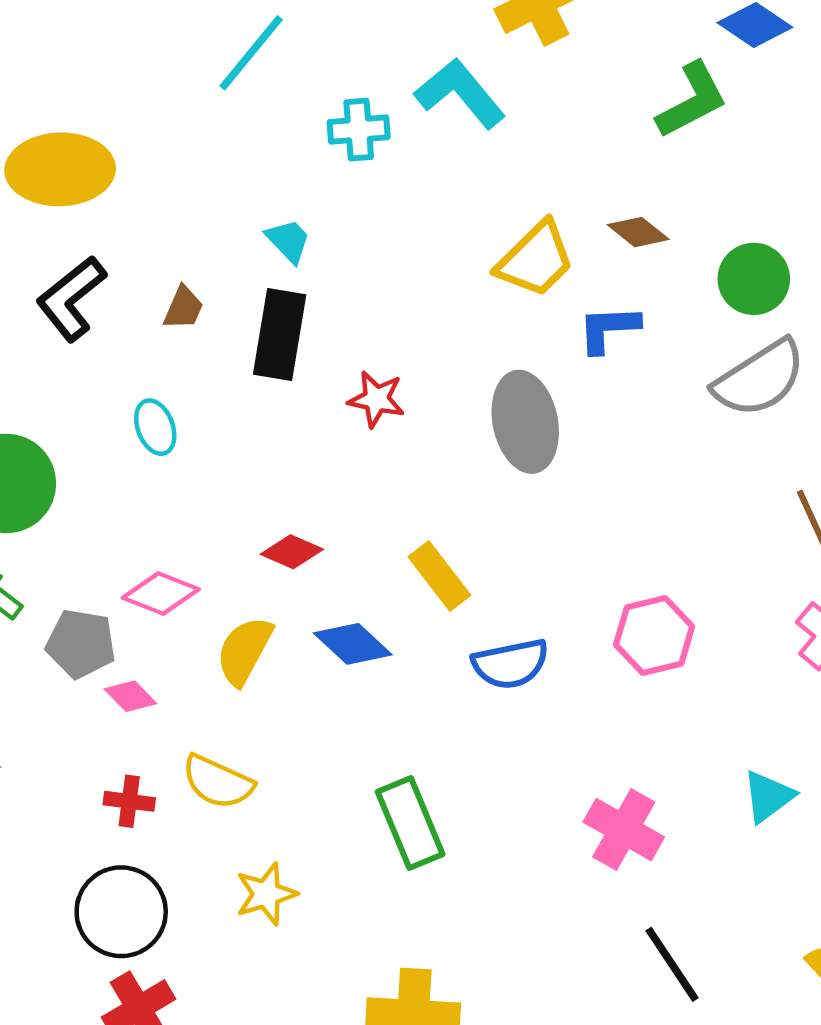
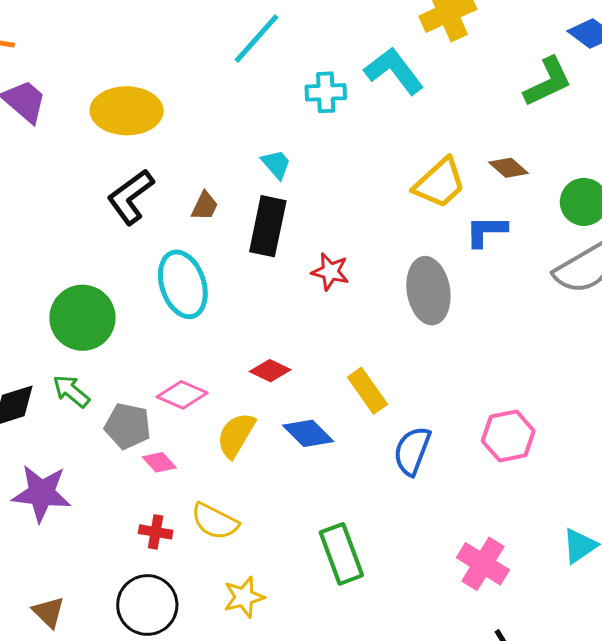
cyan ellipse: (155, 427) -> (183, 284), size x1.8
blue semicircle: (510, 664) -> (412, 451), turned 120

